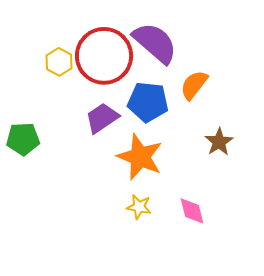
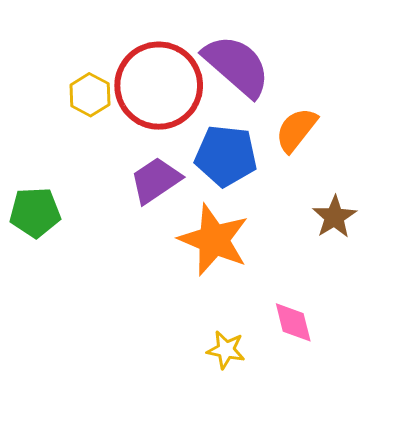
yellow star: (139, 207) -> (226, 350), moved

